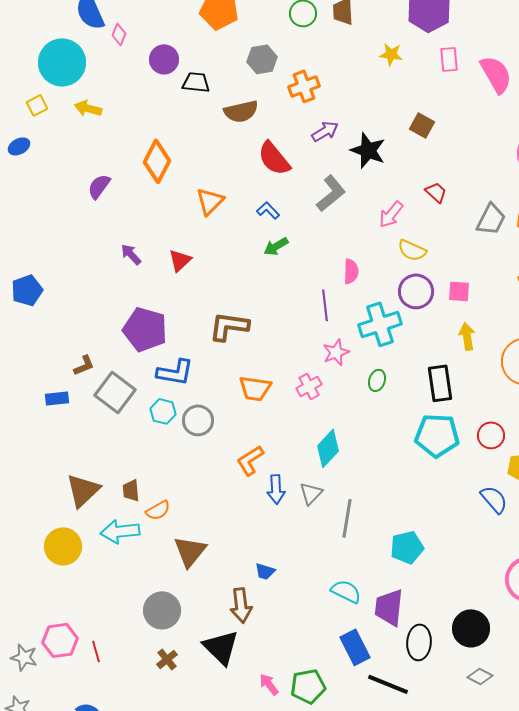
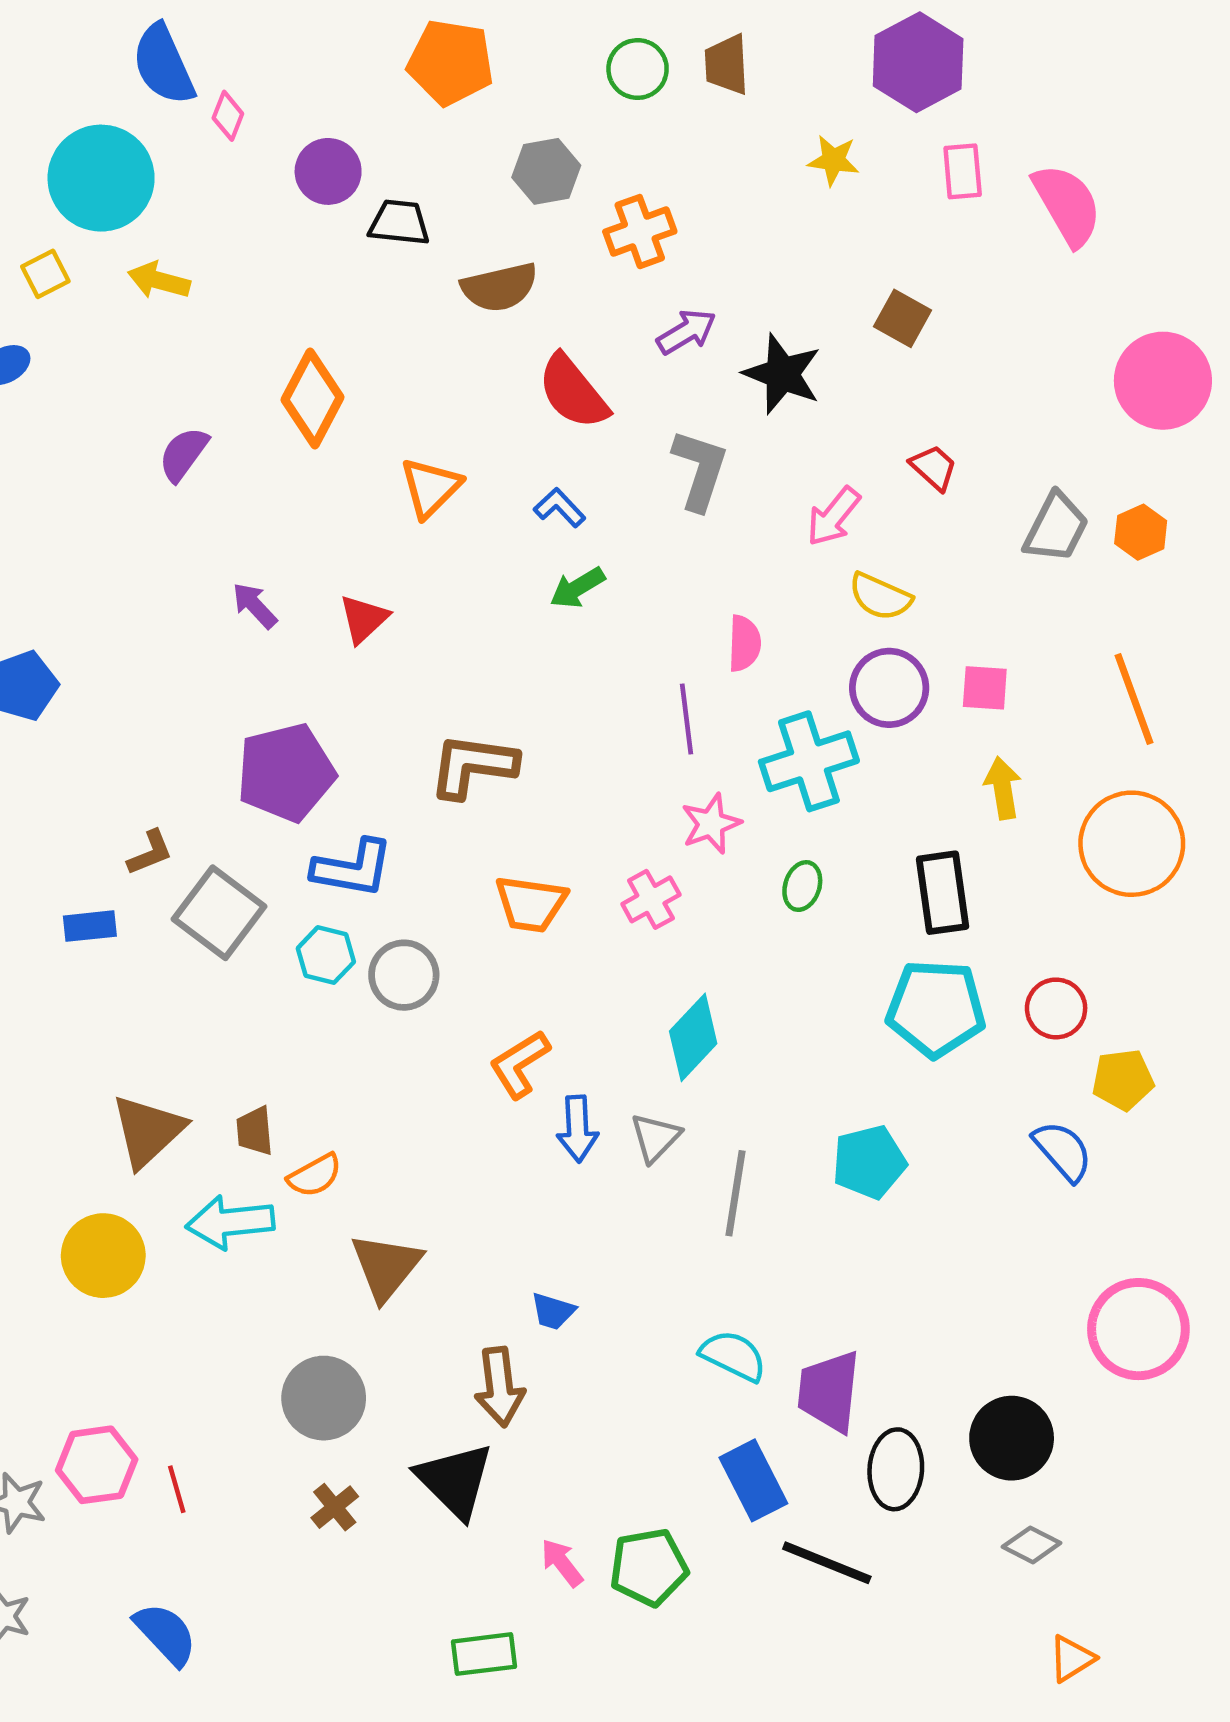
gray L-shape: (331, 193) -> (700, 470), turned -33
purple pentagon: (145, 329) -> (286, 772), turned -30
cyan pentagon: (407, 547) -> (869, 1162), moved

